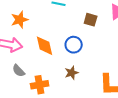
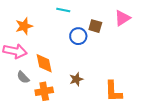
blue circle: (74, 45) -> (78, 36), moved
orange diamond: (45, 46) -> (44, 63), moved

